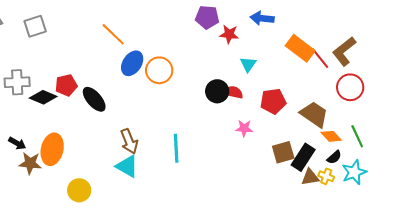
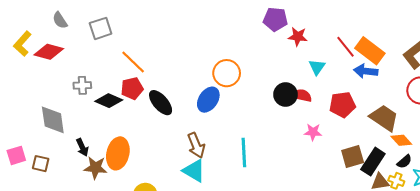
blue arrow: (262, 18) -> (366, 71), moved
orange line: (113, 34) -> (133, 62), moved
red line: (320, 58) -> (345, 47), moved
blue ellipse: (132, 63) -> (208, 100), moved
gray cross: (17, 82) -> (82, 85), size x0.7
black arrow: (17, 143) -> (82, 147), turned 36

